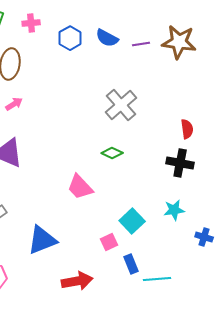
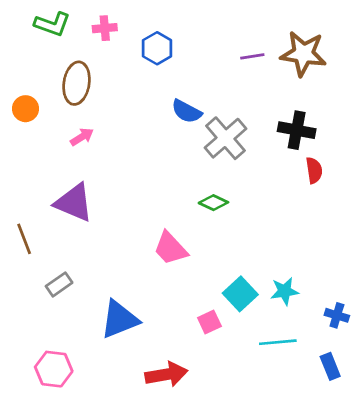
blue semicircle: (107, 38) -> (187, 111), moved
black cross: (180, 163) -> (297, 130), moved
cyan star: (174, 210) -> (285, 291), moved
blue rectangle: (131, 264) -> (330, 366), moved
cyan line: (157, 279) -> (278, 342), moved

